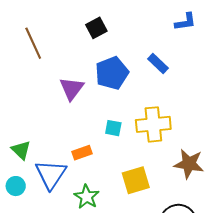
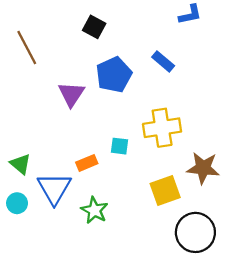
black square: (96, 28) -> (94, 27), turned -30
cyan square: (113, 128) -> (120, 146), moved
yellow square: (136, 180) -> (165, 191), moved

